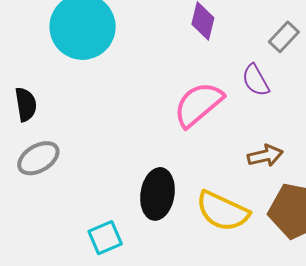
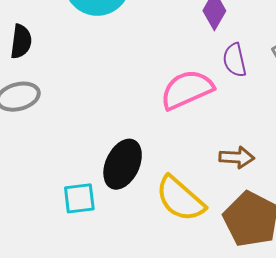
purple semicircle: (256, 80) -> (235, 60), moved
cyan square: (105, 238) -> (79, 198), moved

